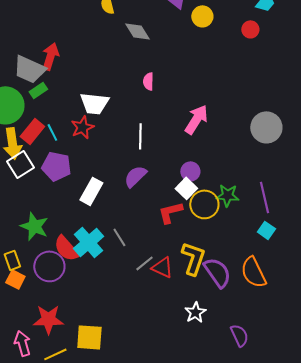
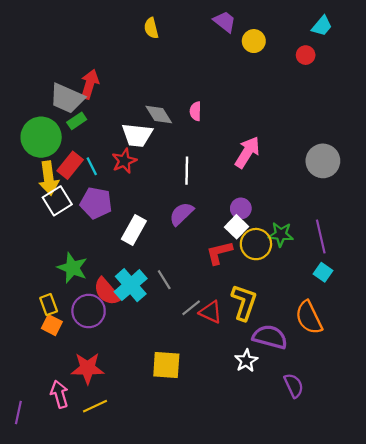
gray diamond: (137, 31) -> (159, 114), moved
purple semicircle: (217, 272) -> (270, 337), moved, turned -40
yellow square: (89, 337) -> (166, 365), moved

